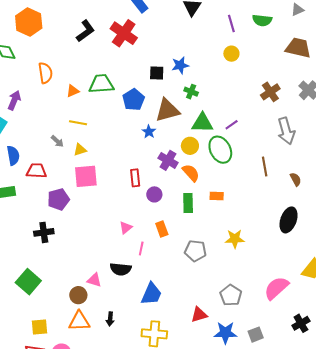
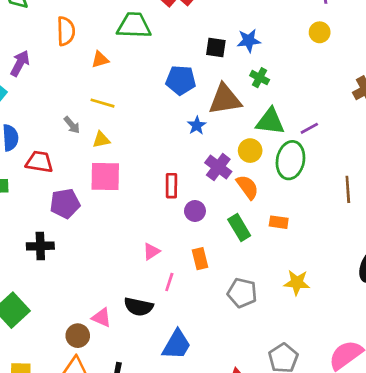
green trapezoid: (101, 84) -> (134, 25), moved
blue pentagon: (134, 100) -> (181, 80), turned 30
green ellipse: (220, 150) -> (290, 160), turned 32
green rectangle: (188, 203) -> (239, 228), turned -36

